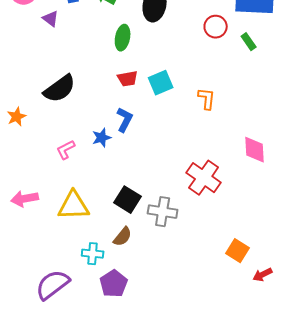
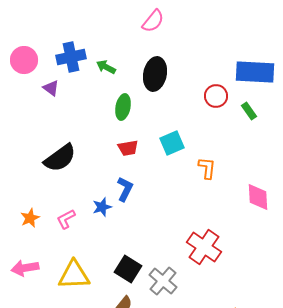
cyan square: (161, 83) -> (172, 143), moved
orange star: (17, 117) -> (30, 218), moved
pink diamond: (255, 150) -> (258, 197), moved
gray cross: (163, 212) -> (163, 281), turned 32

